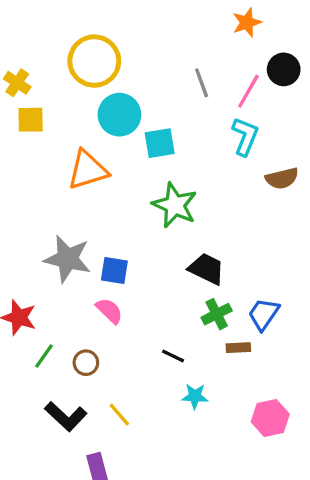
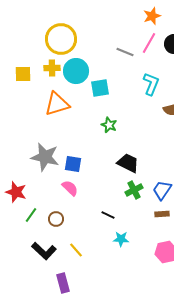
yellow cross: (17, 83) -> (52, 68), moved, turned -35
gray line: (202, 83) -> (125, 52), turned -48
pink line: (248, 91) -> (149, 43), moved
green star: (175, 205) -> (109, 125), size x0.6
brown rectangle: (238, 348) -> (162, 214), moved

